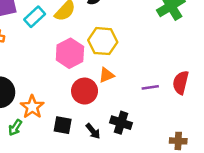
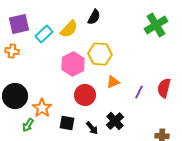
orange triangle: (106, 75) -> (113, 82), moved
purple line: (150, 87) -> (139, 92), turned -56
black cross: (121, 123) -> (115, 121), turned 30

